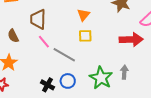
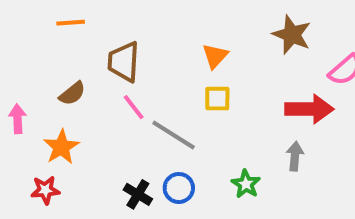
brown semicircle: (13, 36) -> (72, 93), turned -104
gray arrow: (124, 72) -> (295, 156), moved
green star: (101, 78) -> (246, 184), size x0.6

